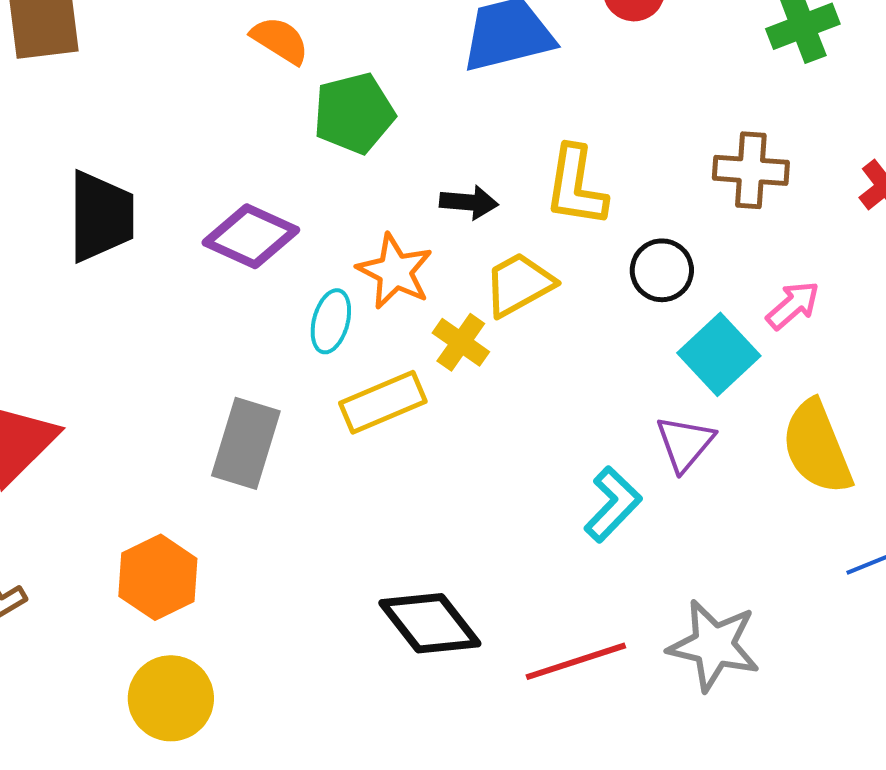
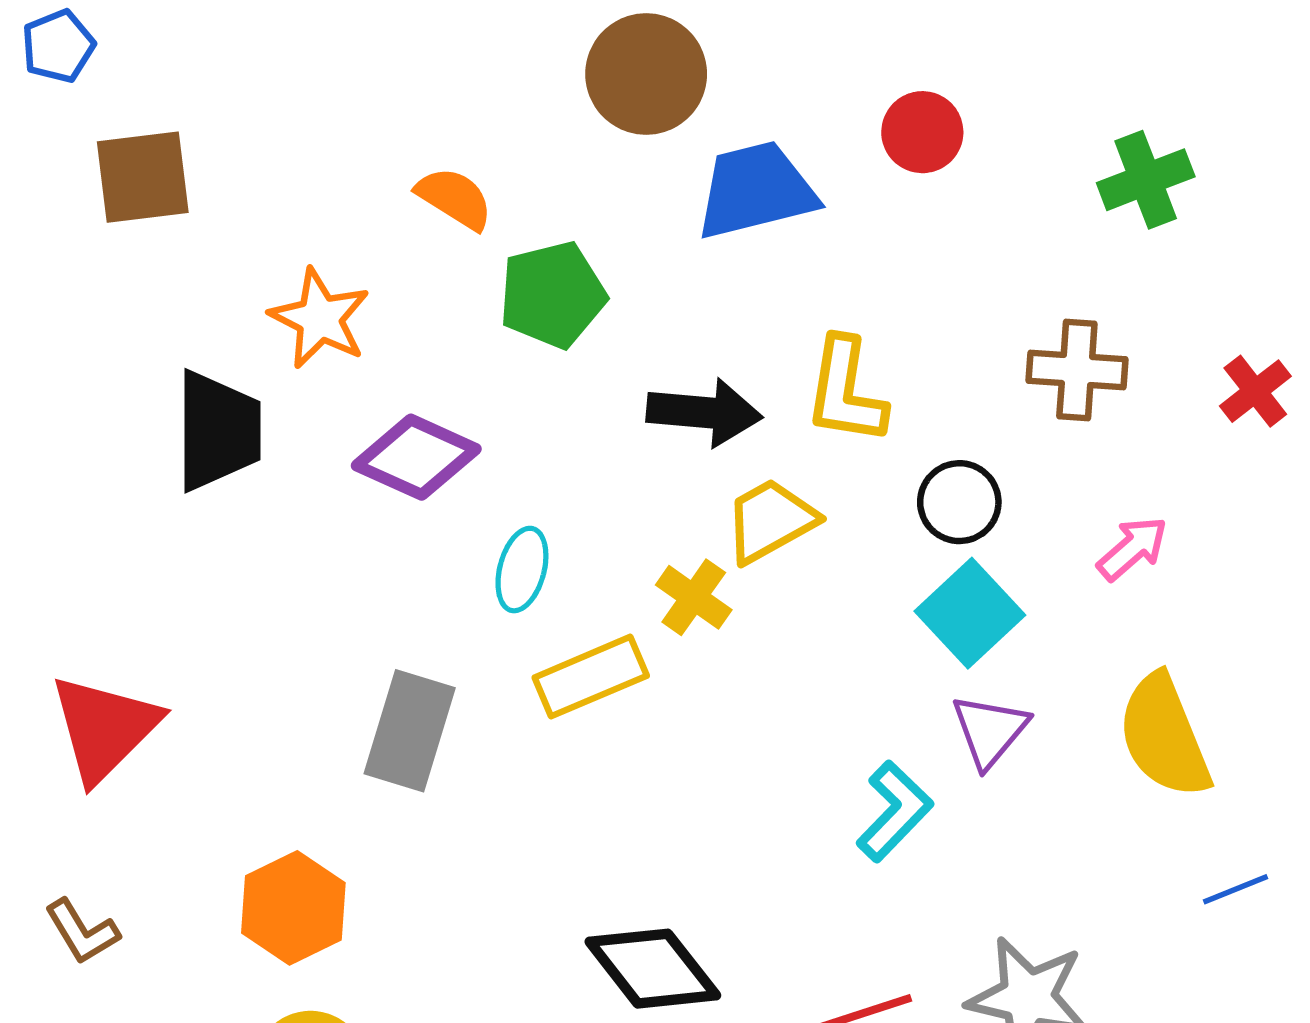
black arrow: (469, 202) -> (704, 412), size x1.5
orange star: (395, 271) -> (320, 318), moved
cyan square: (719, 354) -> (970, 613), moved

